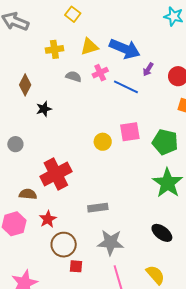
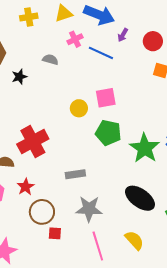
gray semicircle: (73, 77) -> (50, 60), moved
green pentagon: (165, 142) -> (108, 133), moved
black ellipse: (162, 233) -> (140, 198), size x1.4

